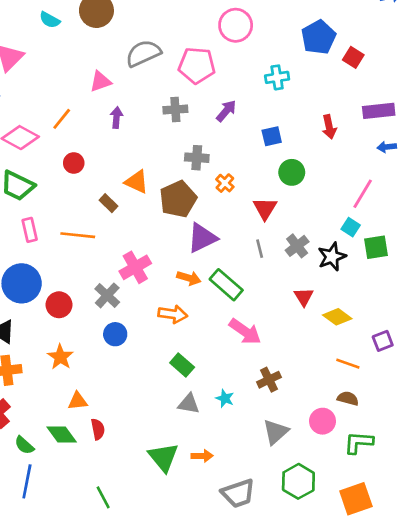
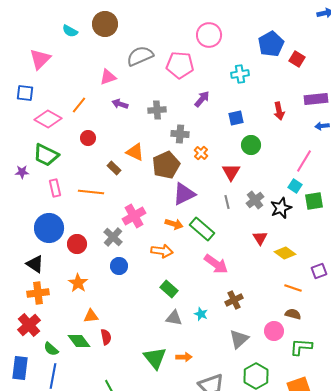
gray cross: (175, 110) -> (157, 110), moved
purple arrow: (117, 118) -> (120, 104), turned -77

